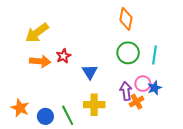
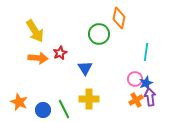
yellow arrow: (37, 33) -> (35, 31), turned -85
green circle: (128, 53) -> (99, 34), moved
purple arrow: (126, 91) -> (150, 97), moved
orange cross: (137, 102) -> (136, 100), moved

